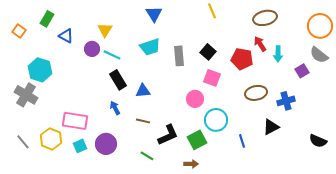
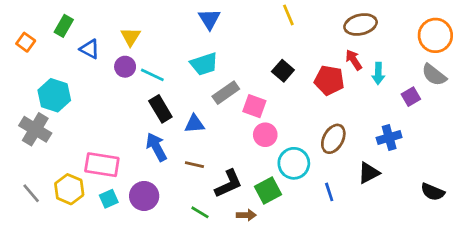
yellow triangle: (105, 30) -> (131, 37), moved
gray rectangle: (179, 56) -> (226, 93), moved, turned 60
pink square: (212, 78) -> (254, 106), moved
brown ellipse: (256, 93) -> (333, 139), moved, turned -50
blue arrow: (115, 108) -> (156, 147), size x1.5
brown arrow: (191, 164) -> (246, 215), moved

